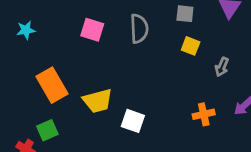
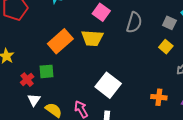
orange rectangle: (52, 85) -> (60, 41), turned 60
yellow trapezoid: (98, 101) -> (92, 38), moved
white square: (133, 121) -> (108, 85), size x1.4

